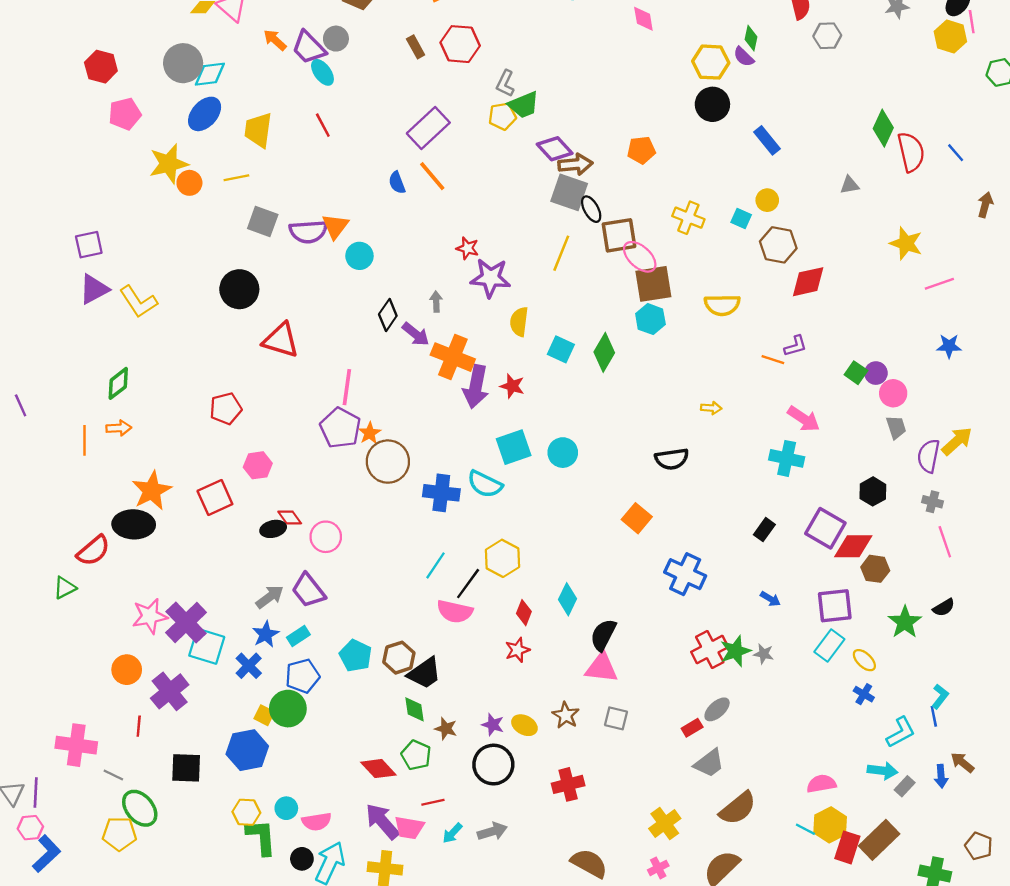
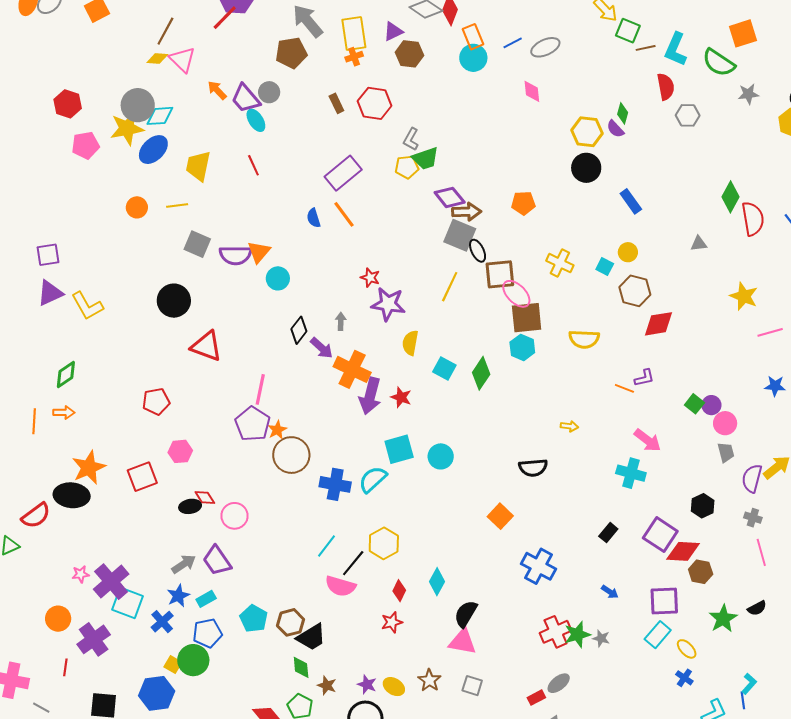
yellow star: (169, 164) -> (127, 128), moved
cyan semicircle: (485, 484) -> (373, 479), turned 108
pink star: (150, 616) -> (81, 574), size x0.6

